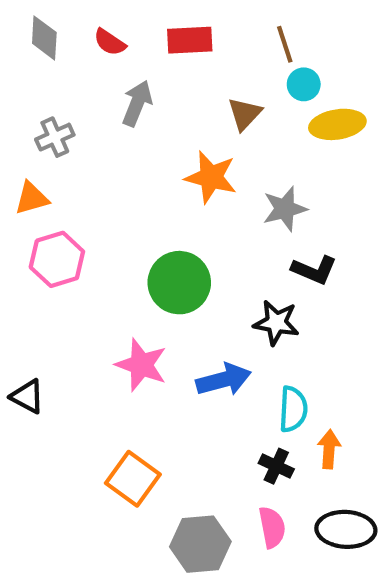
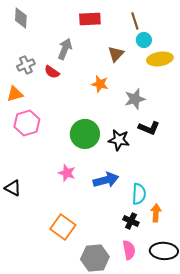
red semicircle: (110, 42) -> (52, 72), moved
orange star: (211, 177) -> (100, 84), size x0.7
black star: (276, 323) -> (119, 140), moved
pink star: (141, 365) -> (67, 173), size x0.7

